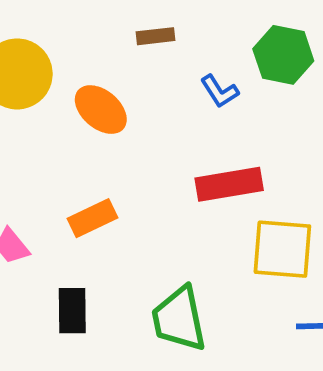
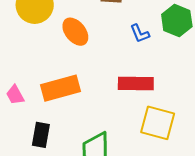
orange rectangle: (92, 218) -> (60, 88), size x1.5

